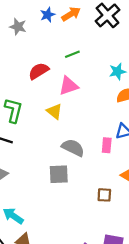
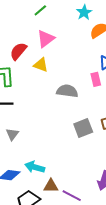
red semicircle: (39, 71) -> (18, 51), moved
gray square: (59, 174) -> (83, 128), moved

